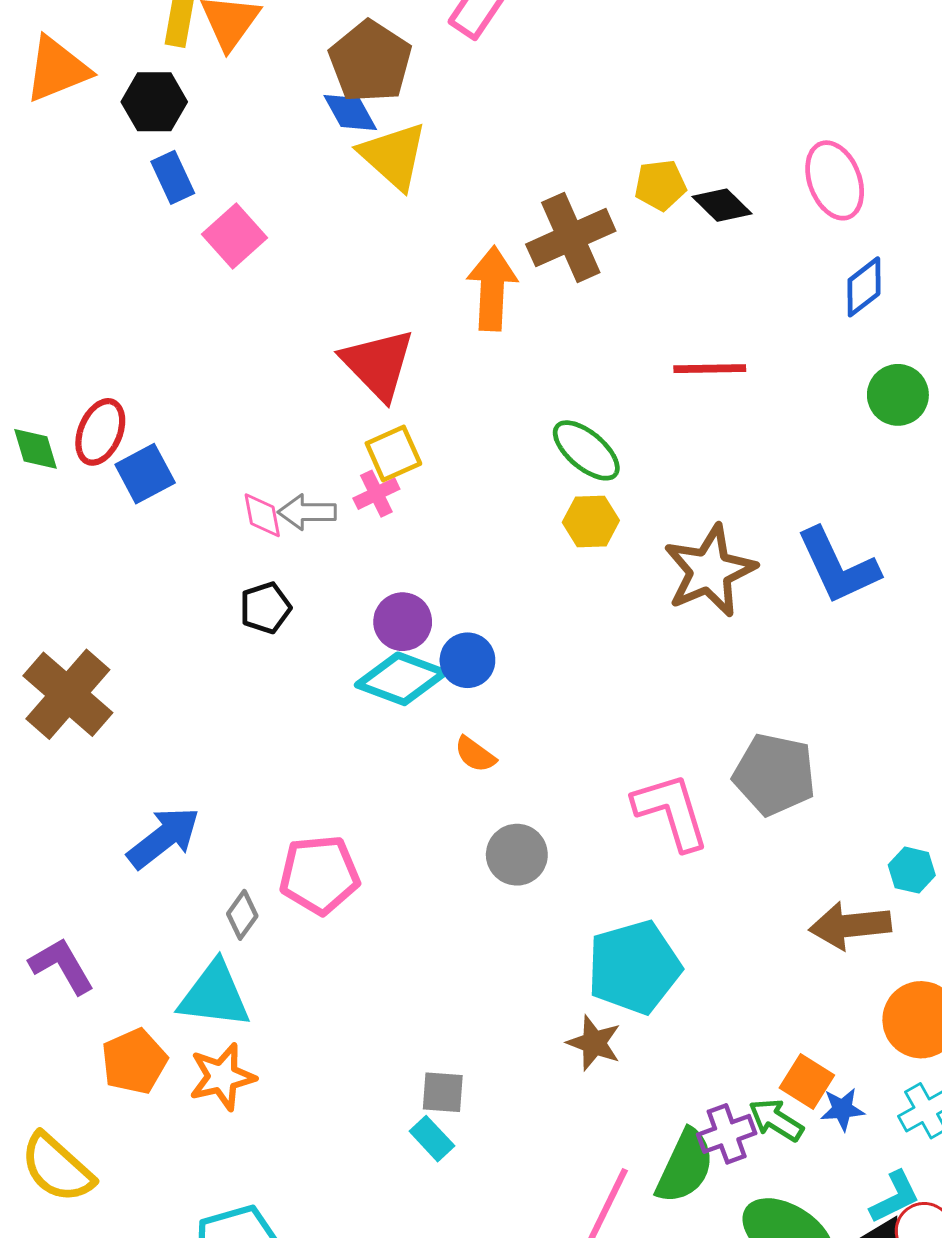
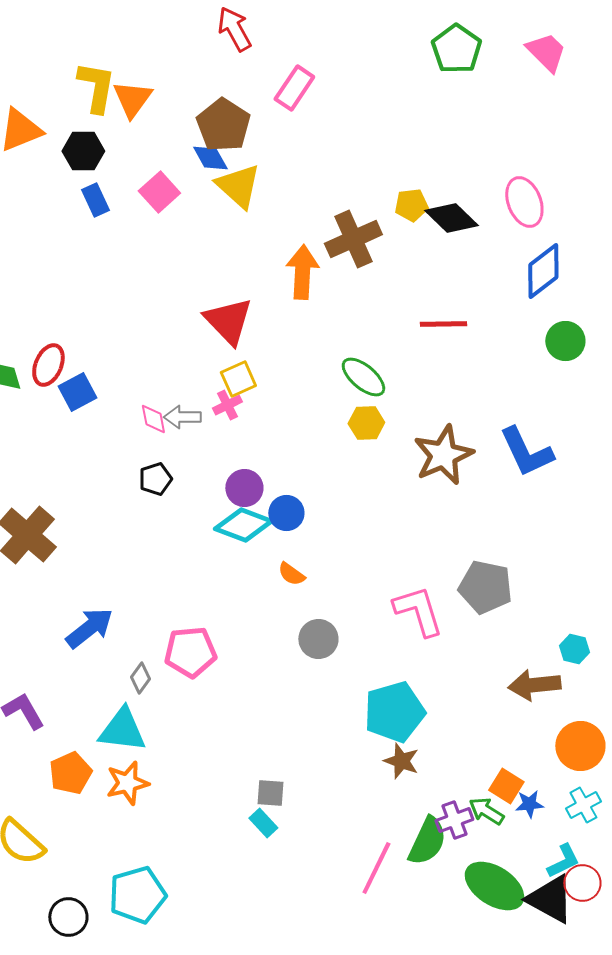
black diamond: (722, 205) -> (451, 218), size x1.4
pink square: (235, 236) -> (159, 192), moved
blue diamond: (864, 287) -> (543, 271), size x1.4
brown star: (594, 1043) -> (401, 761), moved

